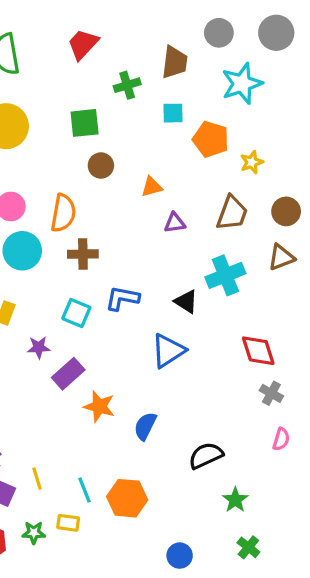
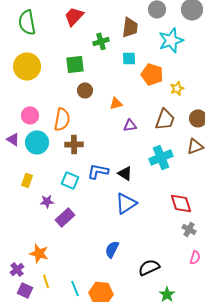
black triangle: (186, 302) -> (125, 173), moved
orange star: (99, 406) -> (39, 253), moved

